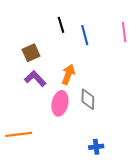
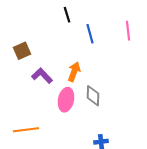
black line: (61, 25) -> (67, 15), moved
brown square: (31, 53) -> (22, 51), moved

